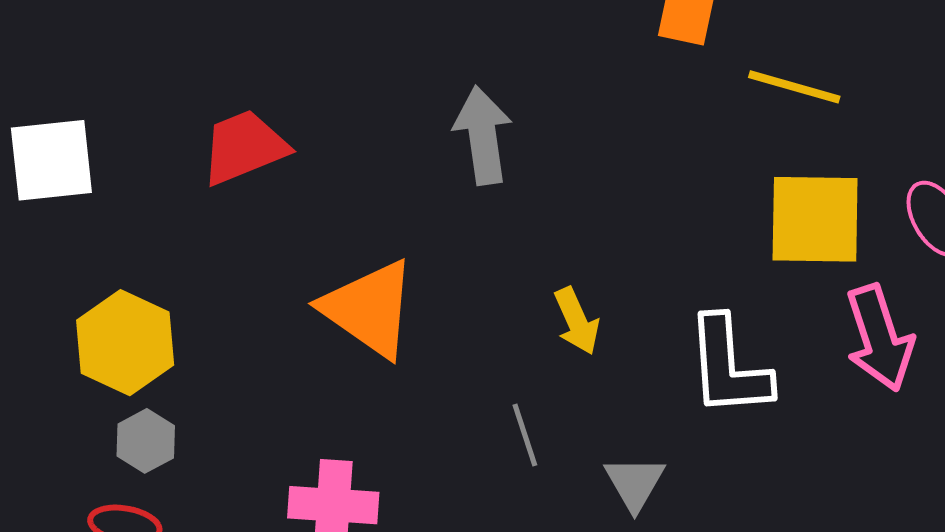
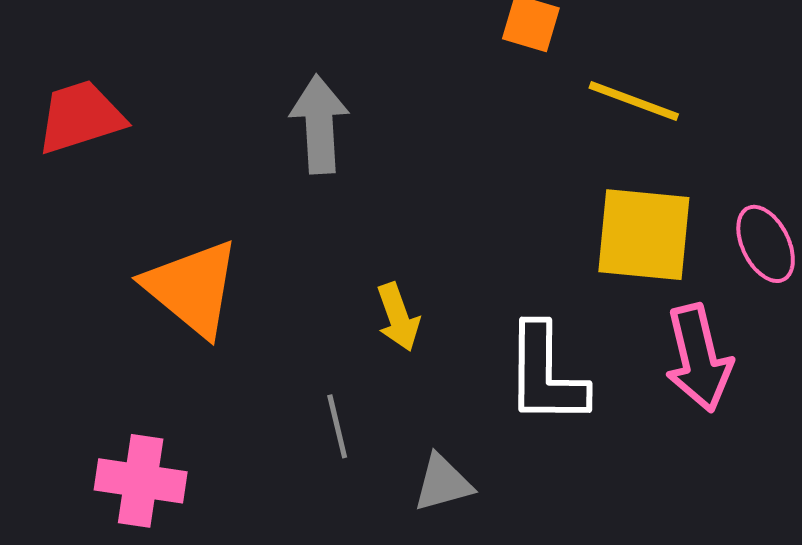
gray triangle: (635, 483) -> (443, 483), turned 40

